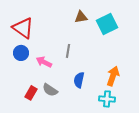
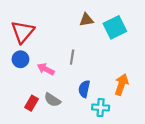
red triangle: (23, 28) -> (23, 32), turned 35
cyan cross: (107, 99) -> (101, 108), moved

